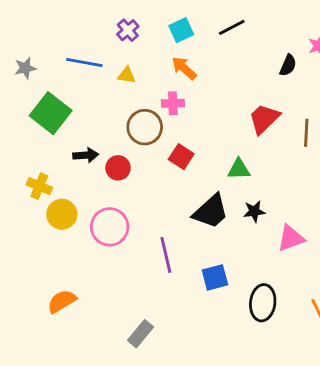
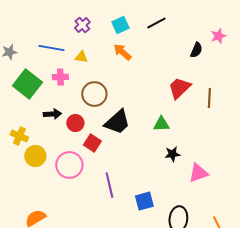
pink cross: (173, 103) -> (60, 77), moved
red square: (181, 157) -> (92, 143), moved
black trapezoid: (211, 211) -> (117, 122), moved

